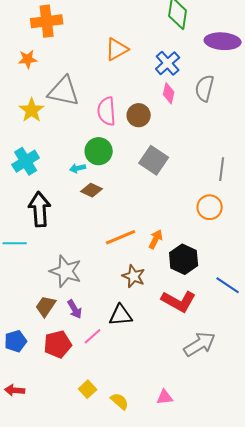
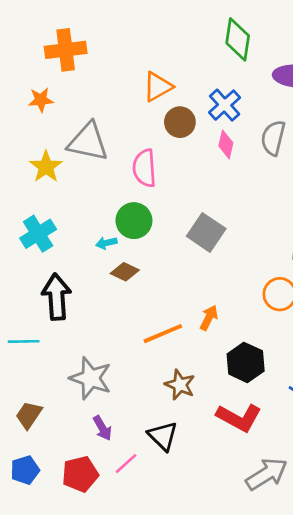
brown circle: (139, 115) -> (180, 122), moved
orange arrow: (156, 239) -> (209, 318), moved
brown trapezoid: (46, 306) -> (29, 415), moved
black triangle: (121, 315) -> (163, 436), turned 50

